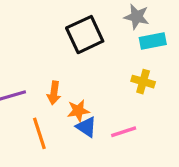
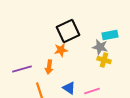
gray star: (137, 17) -> (100, 47), moved
orange star: (78, 111) -> (61, 50), moved

